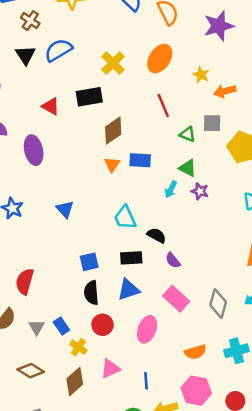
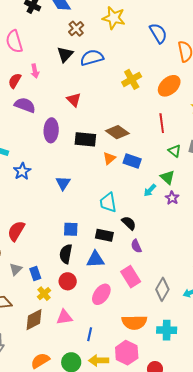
black rectangle: (89, 97) -> (85, 139), moved
brown diamond: (113, 131) -> (117, 132), turned 55
orange semicircle: (195, 352) -> (134, 322), size x1.4

